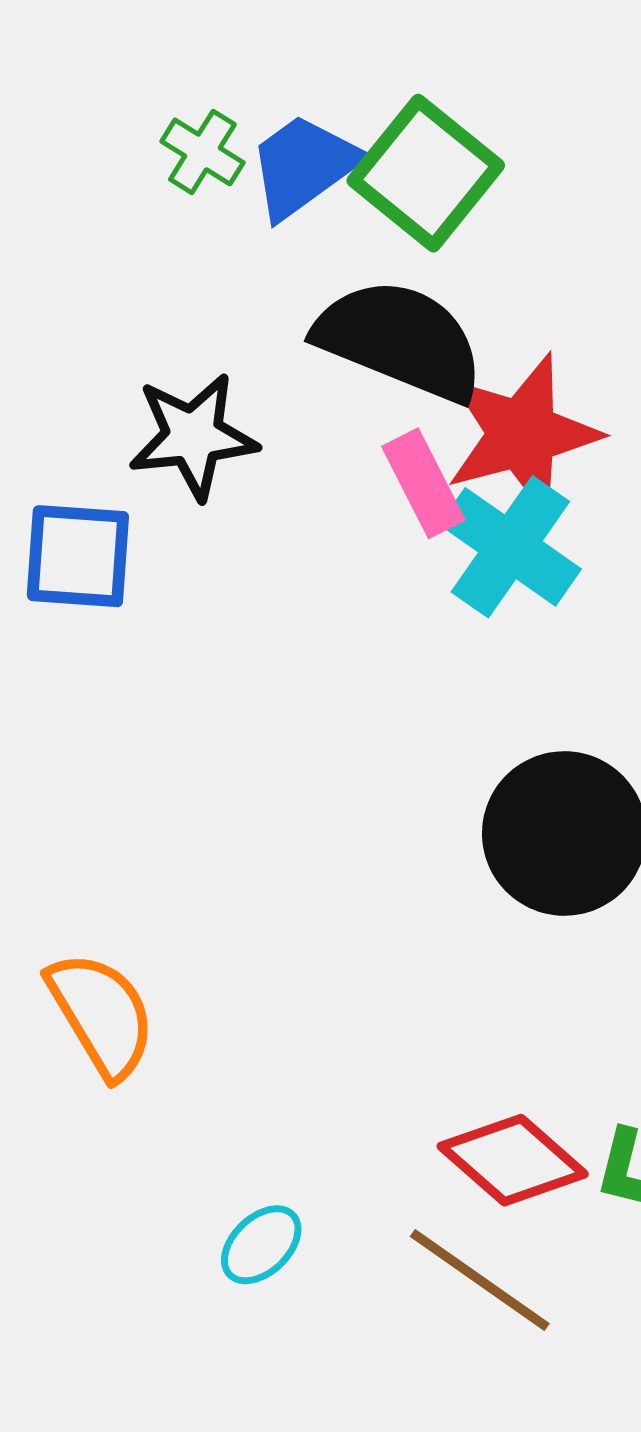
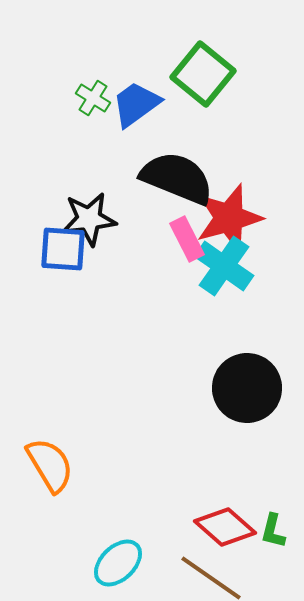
green square: (426, 173) -> (203, 74), moved
blue square: (78, 556) -> (63, 249), moved
cyan ellipse: (261, 1245) -> (118, 563), size x1.4

